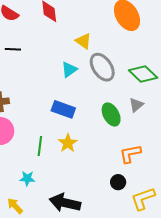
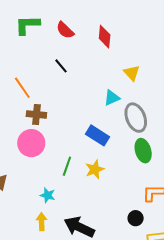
black line: (13, 49) -> (61, 66), turned 35
gray ellipse: (102, 67) -> (136, 118), moved
yellow arrow: (15, 206) -> (42, 222), moved, turned 30

